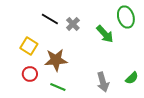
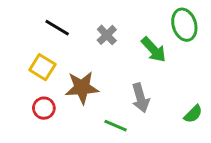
black line: (50, 19) -> (57, 28), moved
gray arrow: (103, 82) -> (140, 98), moved
green line: (58, 87) -> (116, 126), moved

